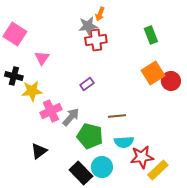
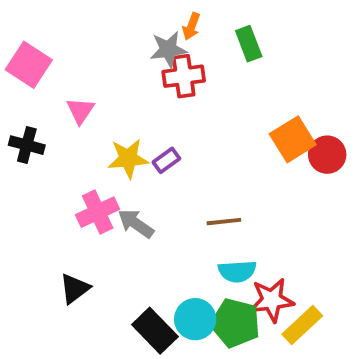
green rectangle: (151, 35) -> (249, 44), moved
yellow star: (32, 91) -> (128, 158), moved
gray arrow: (71, 117) -> (136, 224), turned -96
green pentagon: (90, 136) -> (235, 323), moved

